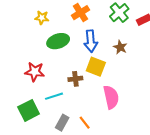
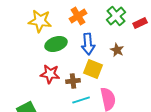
yellow star: (42, 18) -> (40, 21), size x1.6
red star: (35, 72) -> (50, 74), moved
cyan line: (54, 96) -> (81, 100), moved

